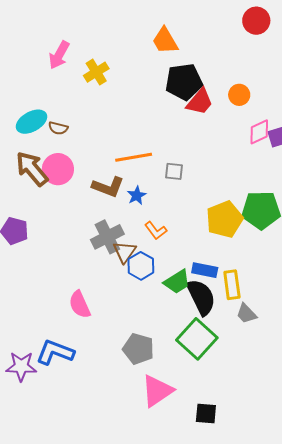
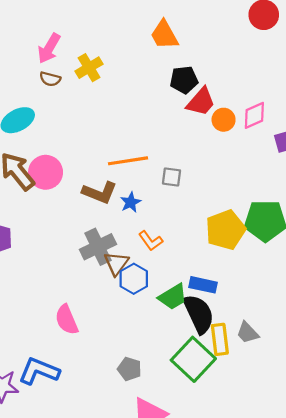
black pentagon: (184, 82) -> (184, 80), size x0.7
orange circle: (239, 95) -> (224, 120), moved
brown semicircle: (58, 128) -> (50, 79), moved
pink diamond: (259, 132) -> (254, 115), moved
yellow rectangle: (232, 285) -> (220, 339), moved
gray pentagon: (138, 349) -> (129, 369), size x0.7

